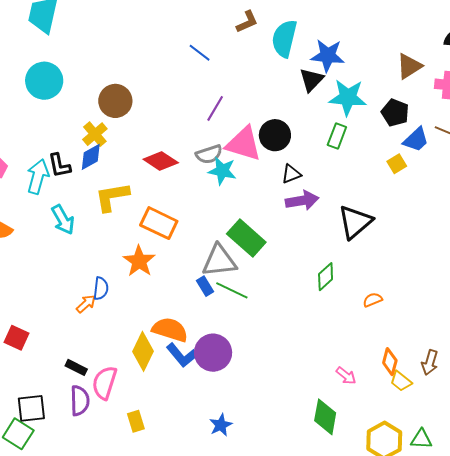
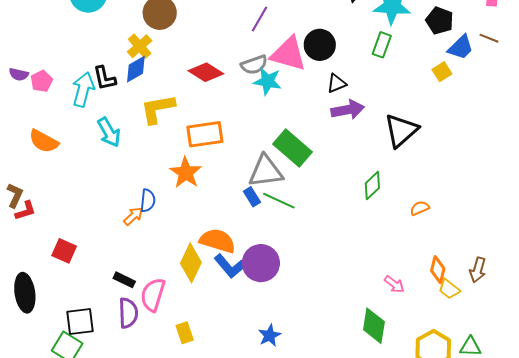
orange rectangle: (159, 223) -> (205, 134), turned -33

